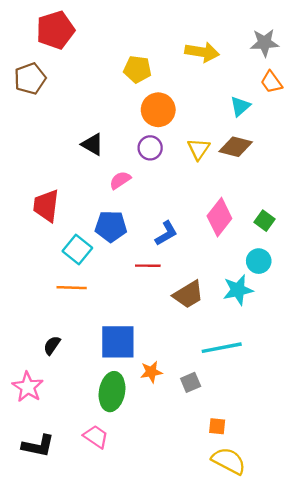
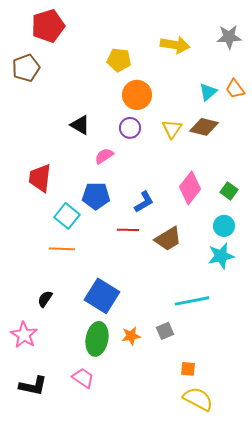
orange trapezoid: (271, 82) -> (235, 89), moved
cyan star: (238, 290) -> (221, 256), moved
brown trapezoid: (188, 295) -> (168, 239), moved
blue square: (118, 342) -> (102, 296), turned 32
orange star: (151, 372) -> (131, 336), moved

